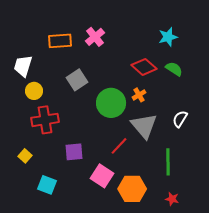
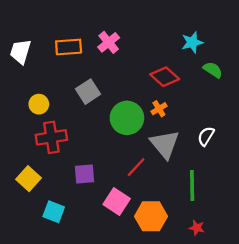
white trapezoid: (23, 66) -> (20, 52), moved
green semicircle: (174, 69) -> (213, 70), moved
yellow square: (25, 156) -> (29, 179), size x1.5

